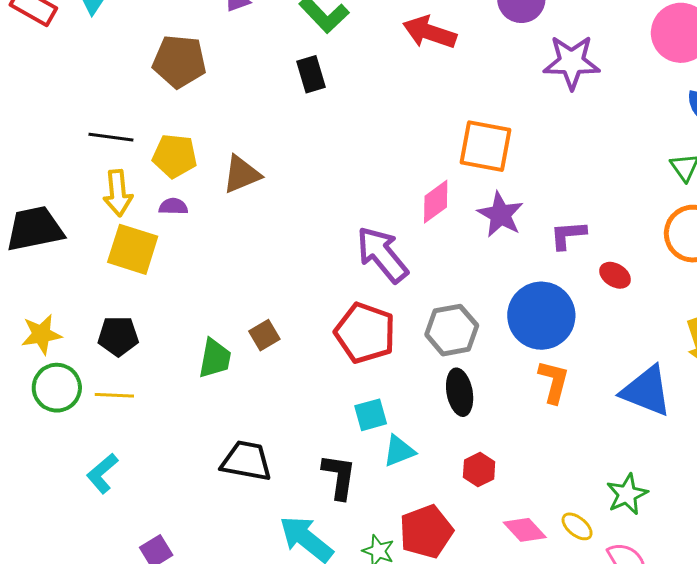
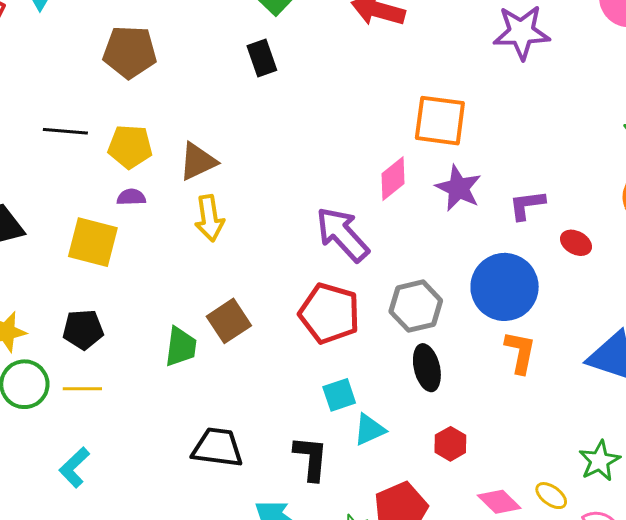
yellow arrow: (118, 193) -> (209, 218), moved
brown square: (264, 335) -> (229, 321), size x1.4

